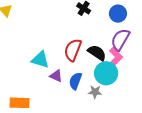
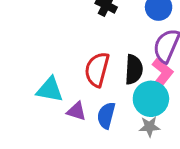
black semicircle: (97, 53) -> (134, 70), turned 66
gray star: (95, 92) -> (149, 127), moved

